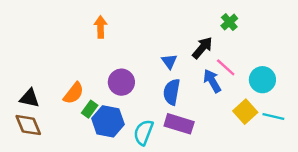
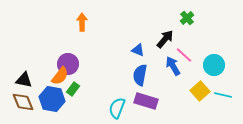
blue triangle: (169, 61) -> (138, 50), turned -32
purple circle: (121, 82) -> (68, 64), moved
blue hexagon: (108, 121) -> (52, 99), moved

